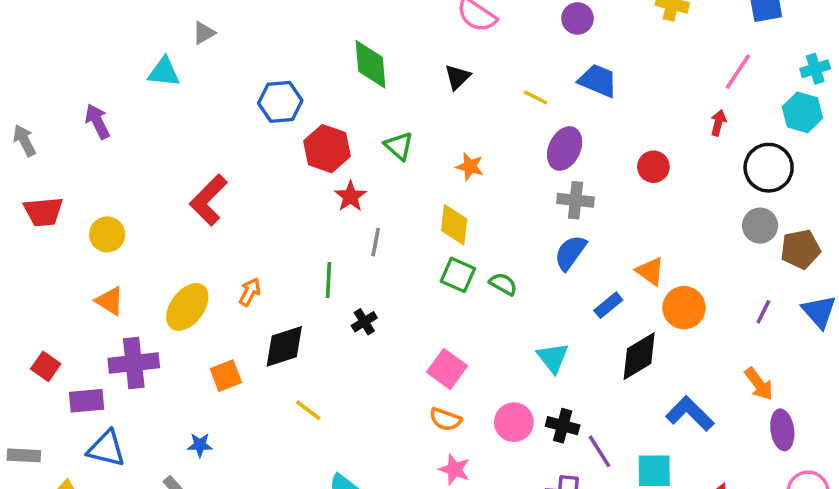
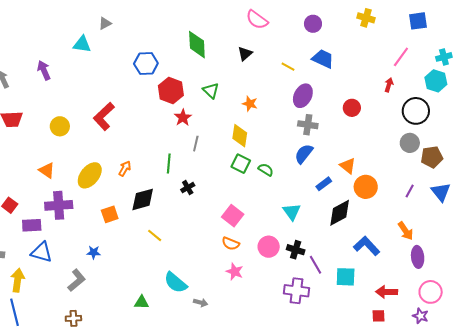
yellow circle: (107, 234) -> (60, 126), moved

